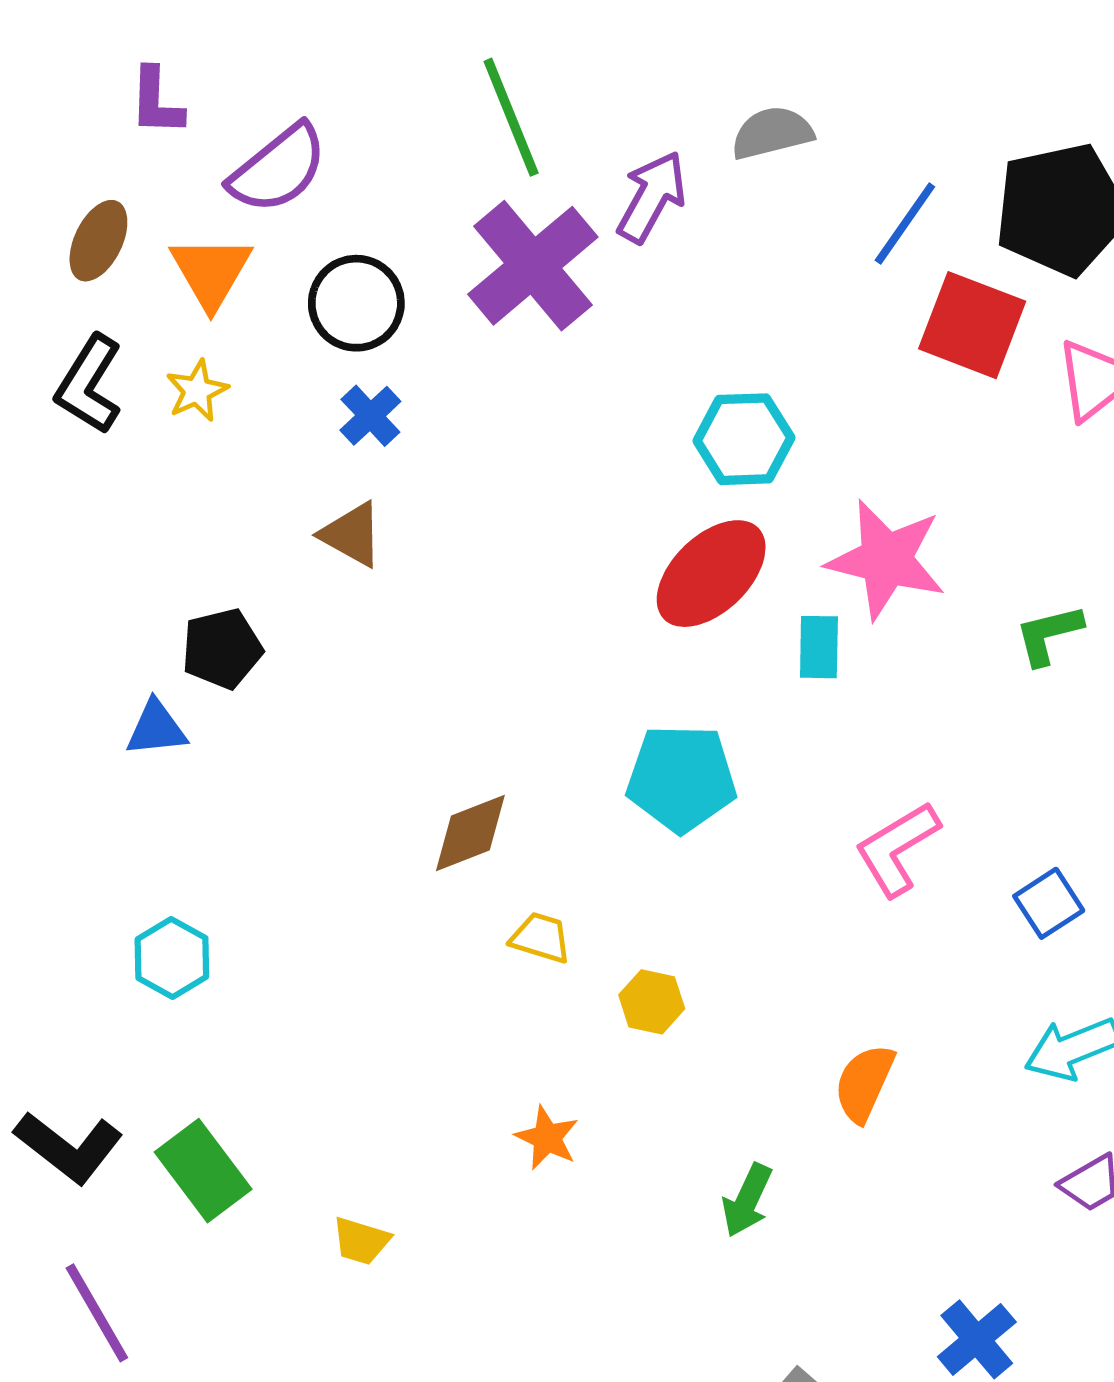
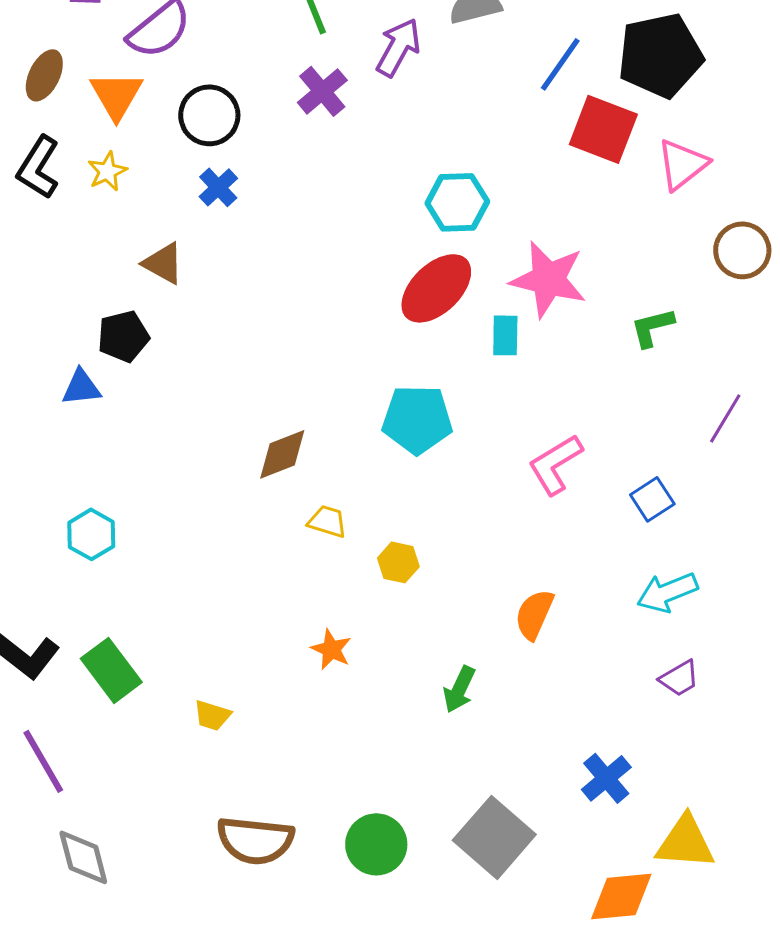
purple cross: (533, 266) -> (322, 91), size x0.6
brown triangle: (352, 535) -> (163, 263), moved

